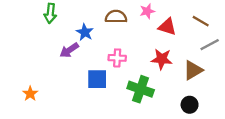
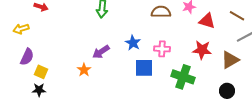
blue star: (85, 32) -> (133, 43), moved
purple arrow: (69, 50) -> (101, 52), moved
orange star: (30, 94) -> (84, 70), moved

